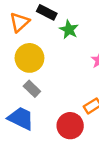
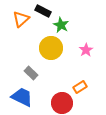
yellow circle: (29, 58) -> (51, 48), moved

